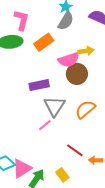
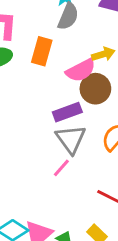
orange rectangle: (44, 42) -> (42, 51), turned -30
purple rectangle: (39, 85) -> (67, 112), moved

